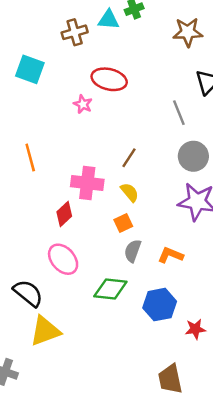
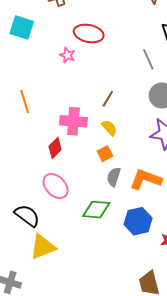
orange L-shape: (170, 255) -> (146, 179), size x1.5

